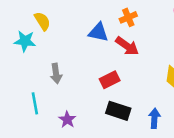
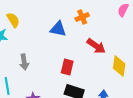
red arrow: (127, 46) -> (96, 46), moved
red rectangle: (110, 80) -> (67, 67), turned -49

